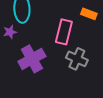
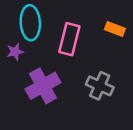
pink rectangle: (64, 32) -> (69, 39), moved

